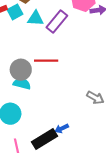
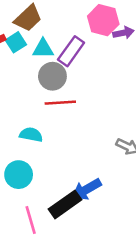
gray circle: (21, 70) -> (52, 76), moved
blue arrow: (62, 129) -> (86, 189), size x1.6

